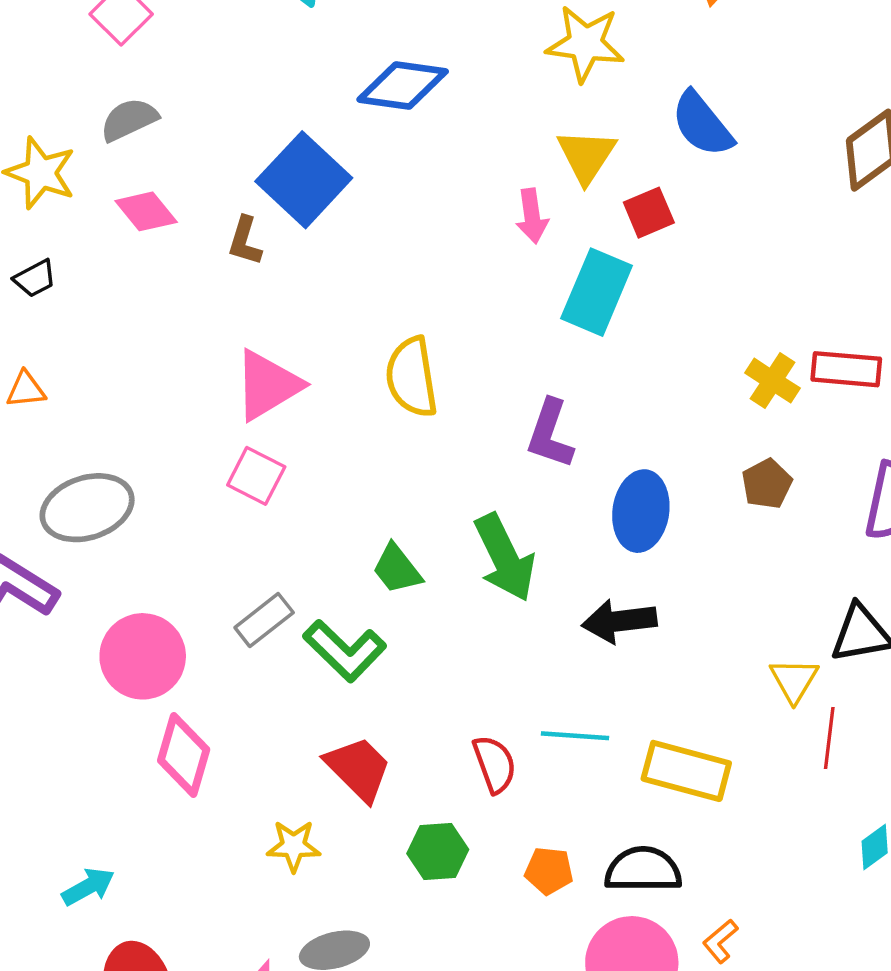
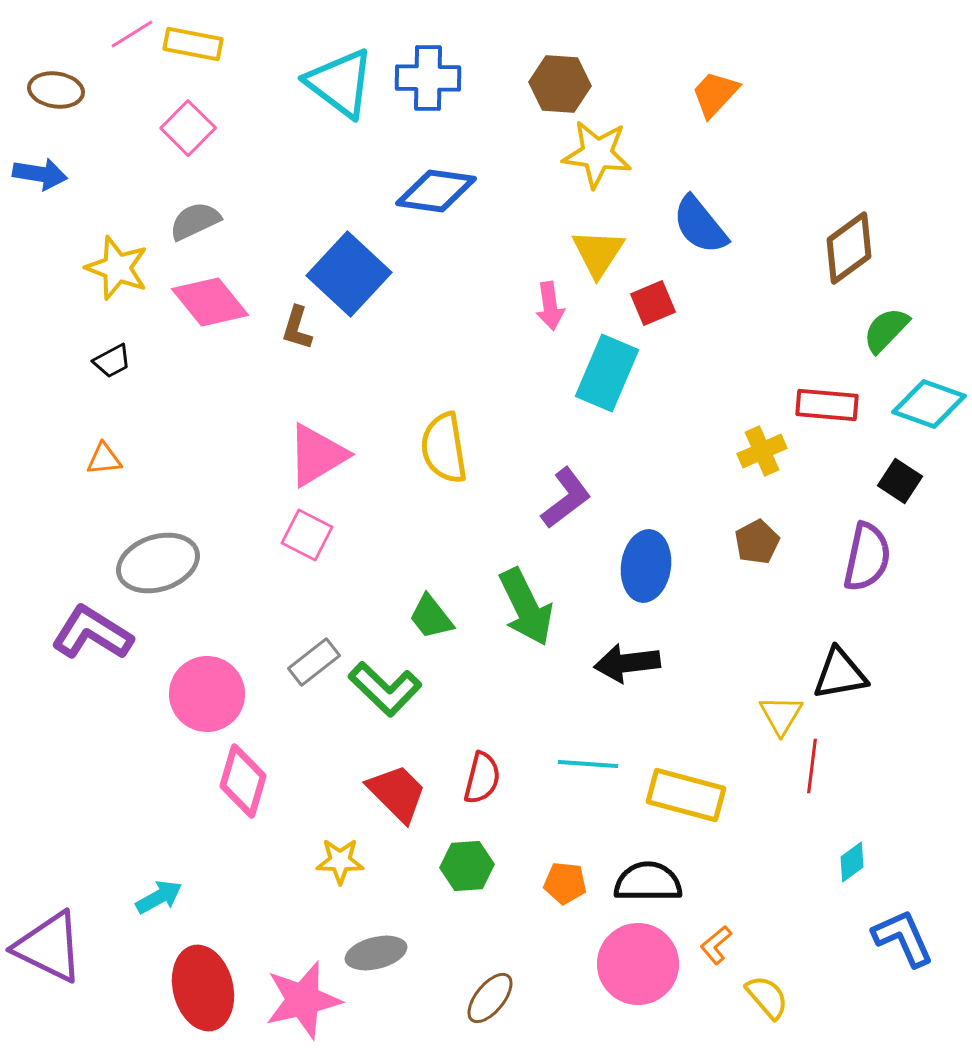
pink diamond: (146, 211) -> (210, 302), size x1.4
red rectangle: (846, 369) -> (827, 405), moved
yellow cross: (773, 381) -> (762, 451), turned 33
purple L-shape: (550, 434) -> (566, 498), turned -146
red semicircle: (494, 764) -> (482, 778), moved, turned 34

